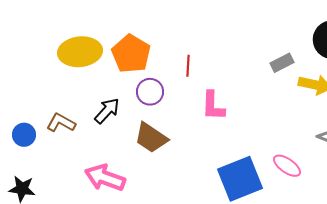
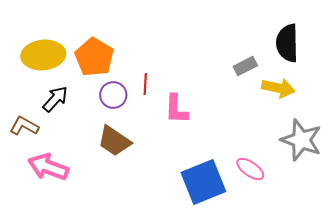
red line: (188, 66) -> (145, 84), moved
black arrow: (107, 111) -> (55, 99), moved
pink arrow: (105, 178) -> (48, 167), moved

